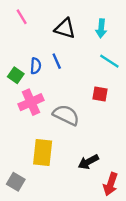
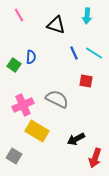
cyan arrow: (101, 28) -> (87, 16), moved
blue line: (57, 61) -> (74, 53), moved
pink cross: (31, 102) -> (23, 105), moved
yellow rectangle: (43, 152) -> (37, 131), turned -65

